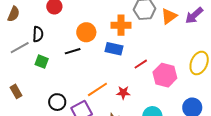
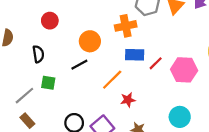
gray line: (20, 48) -> (24, 96), moved
blue rectangle: (114, 49) -> (135, 55), moved
orange line: (97, 89) -> (112, 80), moved
red star: (123, 93) -> (128, 100), moved

